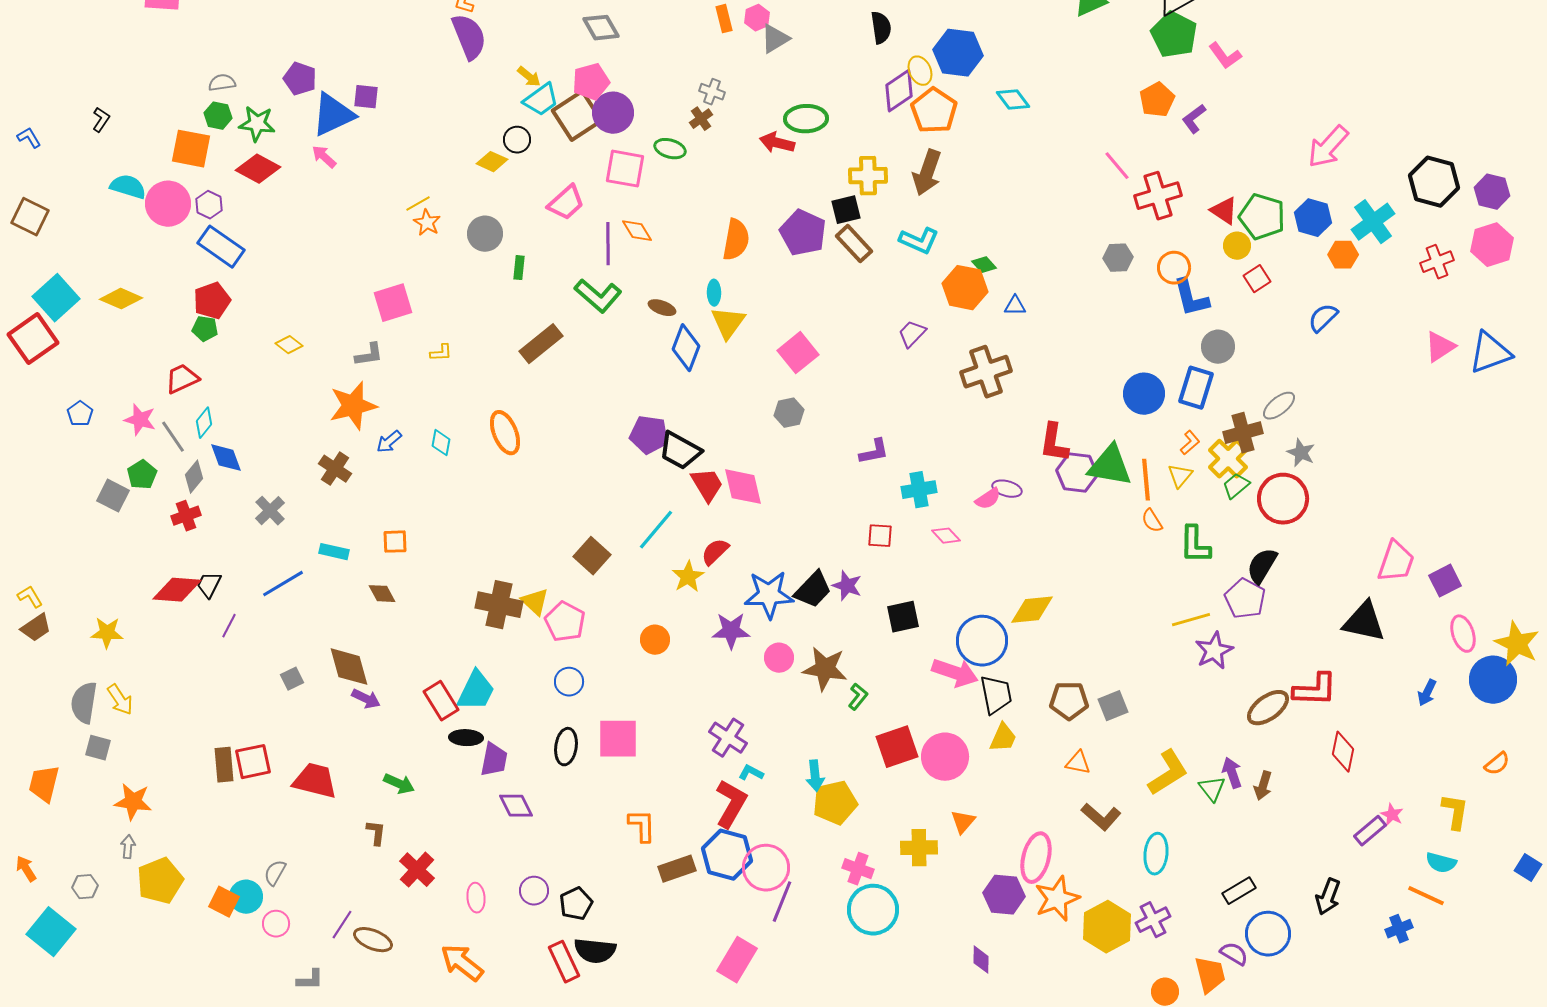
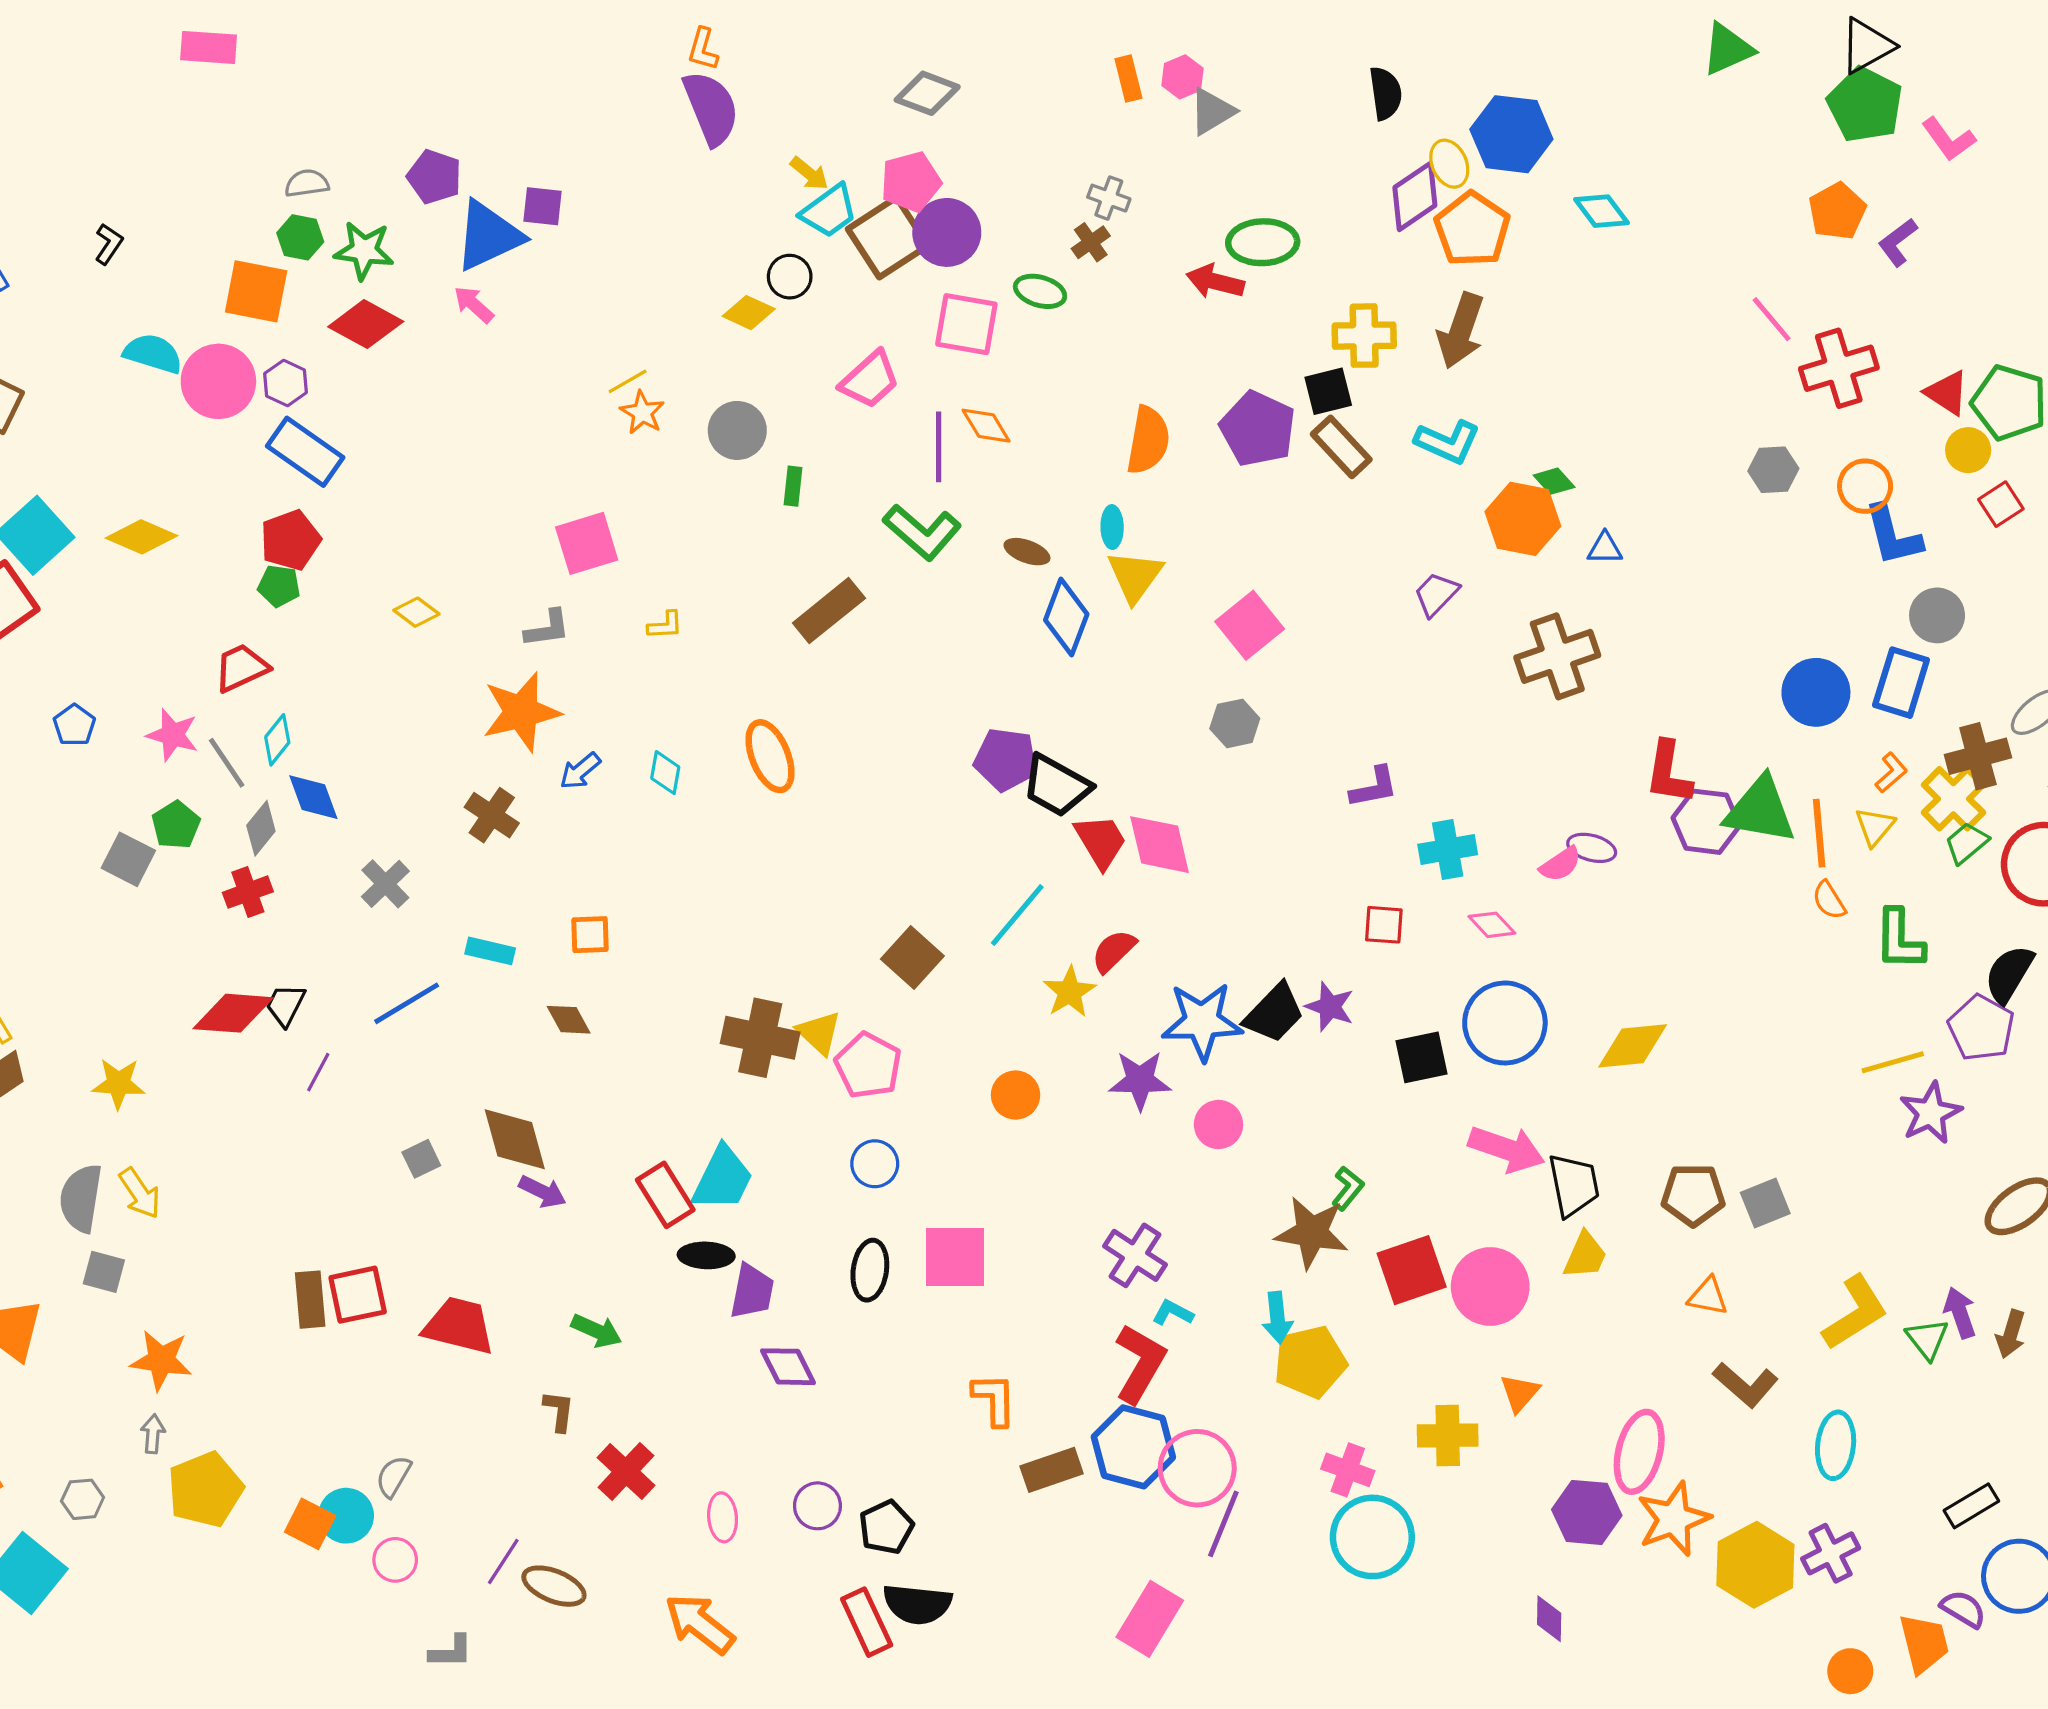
gray diamond: (601, 28) -> (927, 93), turned -39
blue circle: (982, 641) -> (1505, 1023), moved
brown star: (825, 669) -> (1312, 1233), moved

